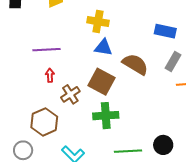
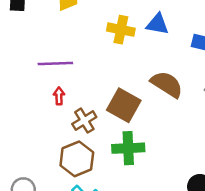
blue triangle: (103, 48) -> (157, 24), moved
brown hexagon: (44, 122) -> (77, 159), moved

